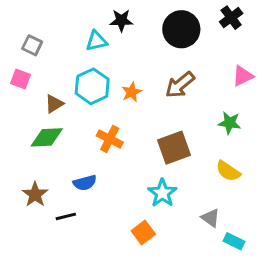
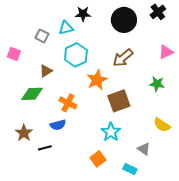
gray square: (32, 45) -> (42, 36), moved
cyan hexagon: (92, 86) -> (76, 55), moved
orange star: (132, 92) -> (97, 80), moved, size x1.5
brown triangle: (54, 104) -> (46, 71), moved
orange cross: (110, 139) -> (68, 103), moved
yellow semicircle: (228, 171) -> (162, 125), moved
cyan rectangle: (234, 241) -> (130, 169), moved

